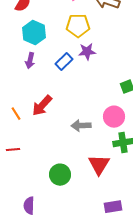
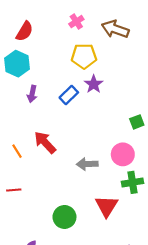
cyan hexagon: (34, 33) -> (17, 64), moved
purple star: (87, 52) -> (94, 84), turned -30
red arrow: (42, 106) -> (45, 142), turned 95

